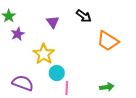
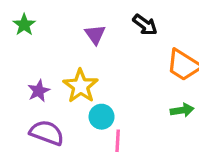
purple star: (18, 34) -> (39, 91), moved
green arrow: (107, 87) -> (182, 110), moved

